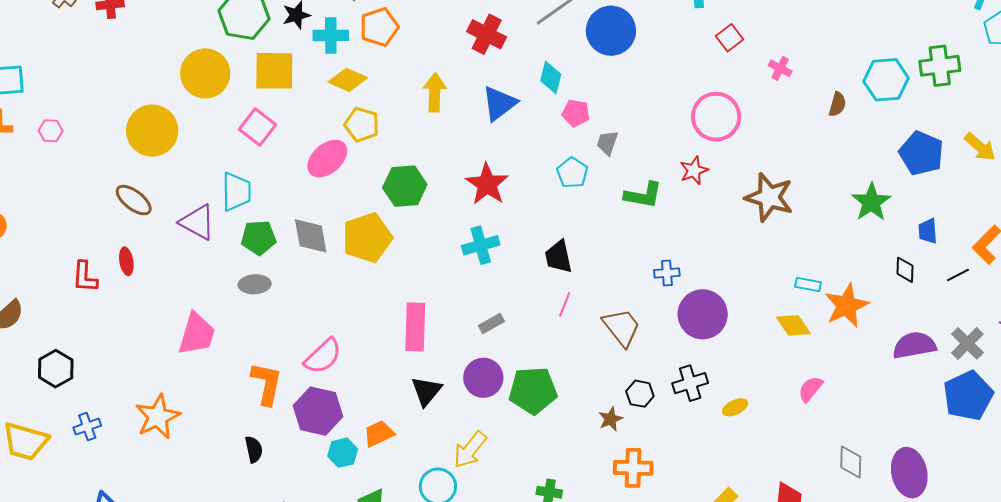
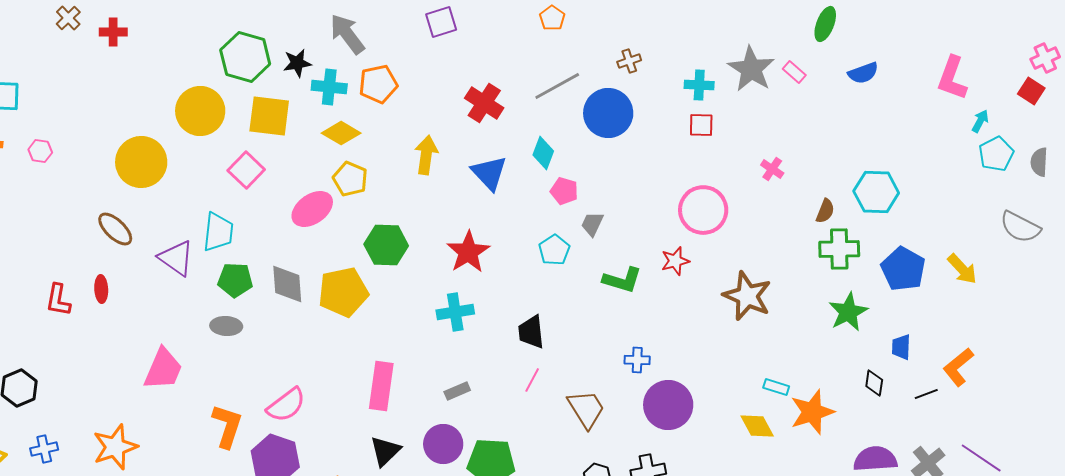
red square: (729, 38) -> (701, 125), moved, turned 32
green cross: (940, 66) -> (839, 249), moved
blue triangle: (499, 103) -> (489, 173), turned -42

